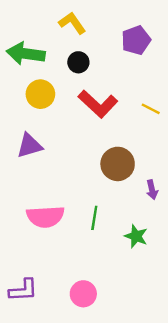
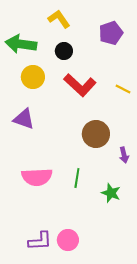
purple triangle: (29, 146) -> (24, 119), turned 35
purple L-shape: (23, 290) -> (40, 241), moved

